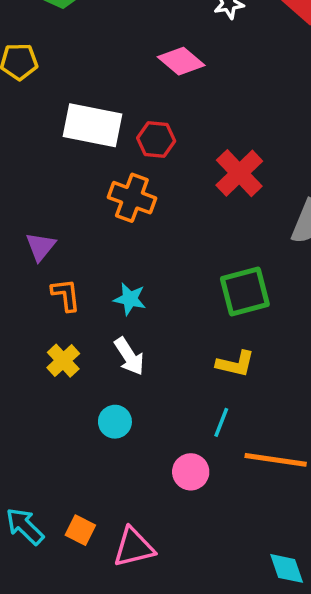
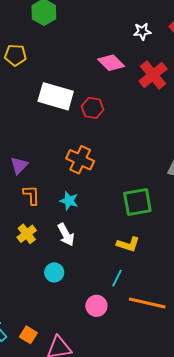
red cross: (239, 173) -> (153, 75), moved
orange cross: (132, 198) -> (80, 160), moved

